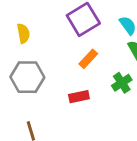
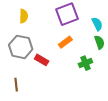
red rectangle: (79, 97) -> (42, 60), moved, turned 32

